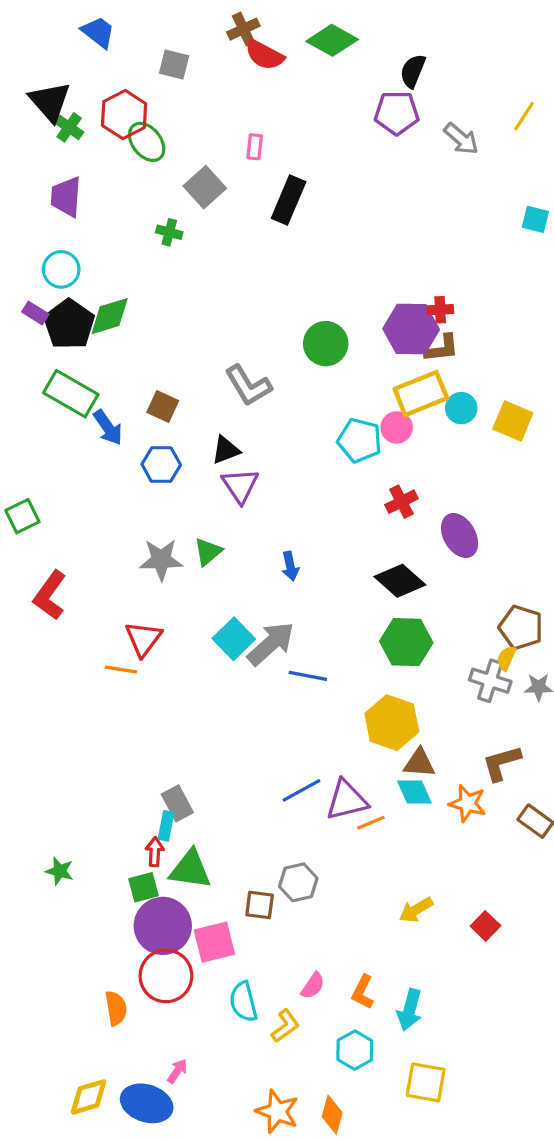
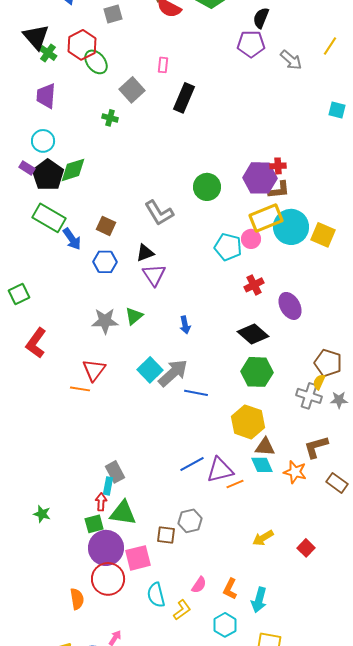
gray square: (174, 65) -> (113, 14), turned -30
cyan circle: (461, 408) -> (291, 227), size x1.8

